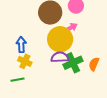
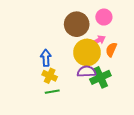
orange semicircle: (94, 64) -> (111, 50), moved
green line: (17, 80) -> (52, 92), moved

